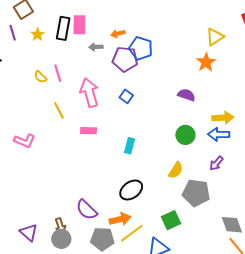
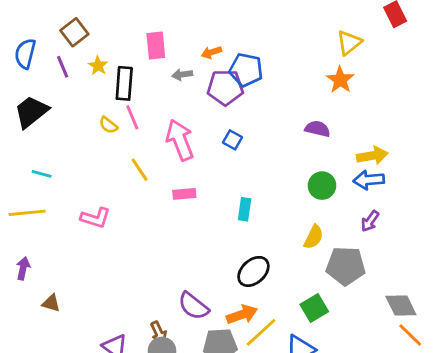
black rectangle: (63, 28) -> (124, 83), moved

